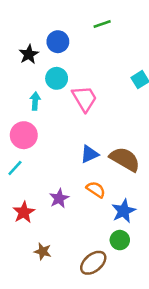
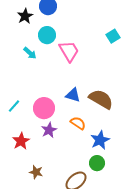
cyan arrow: (35, 101) -> (30, 53), turned 128
pink circle: (24, 135) -> (44, 108), moved
blue triangle: (89, 154) -> (73, 95), turned 42

